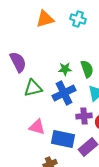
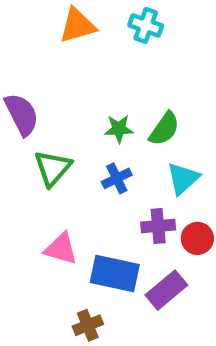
green semicircle: (87, 69) -> (164, 129), turned 54
green triangle: (33, 88) -> (53, 168), turned -36
blue cross: (64, 93) -> (117, 178), size x0.6

